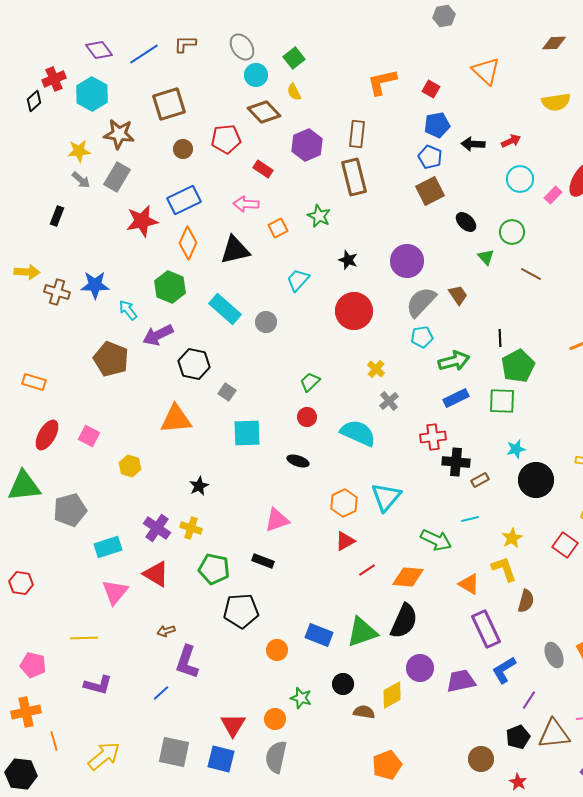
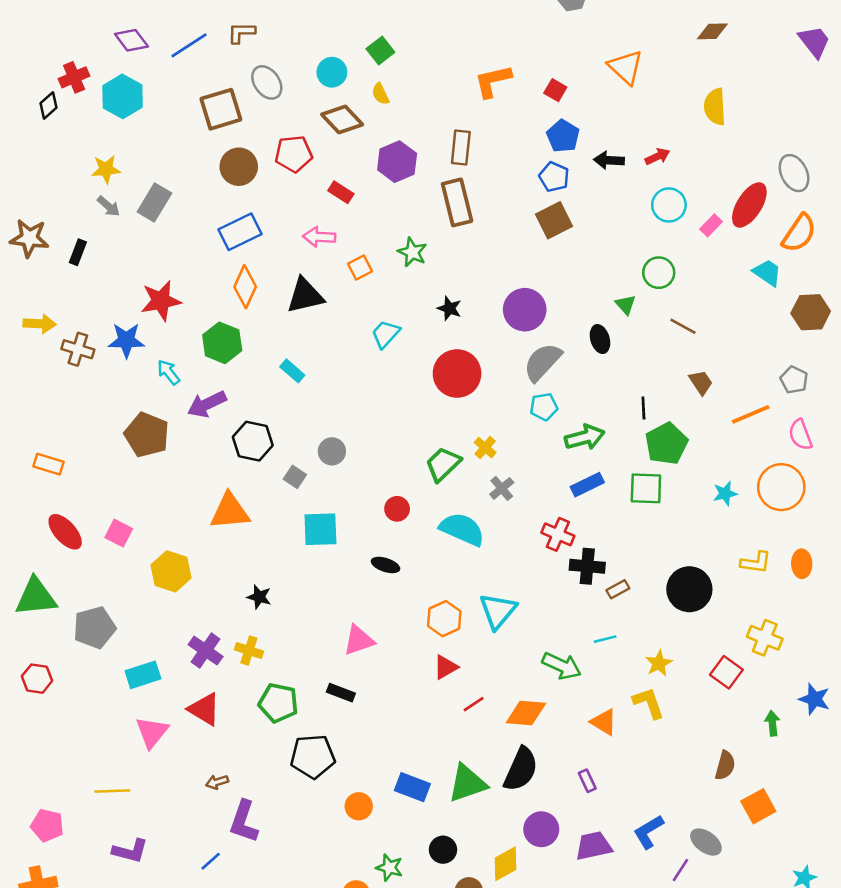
gray ellipse: (242, 47) -> (267, 82), moved
yellow semicircle: (556, 102) -> (715, 107), turned 96
blue pentagon: (437, 125) -> (563, 136), turned -30
brown star: (119, 134) -> (29, 238), moved
brown circle: (183, 149) -> (239, 167), size x1.5
red star: (142, 221) -> (161, 301), moved
black ellipse: (466, 222) -> (600, 339), moved, turned 30
brown trapezoid: (458, 295) -> (701, 382), moved
cyan rectangle: (225, 309) -> (292, 371), size x0.6
gray circle: (266, 322) -> (332, 451), moved
green trapezoid: (310, 382) -> (443, 464), moved, size x1.4
red ellipse: (47, 435) -> (65, 532), turned -72
red cross: (433, 437) -> (558, 534), turned 30
cyan star: (516, 449) -> (725, 493), moved
yellow hexagon: (130, 466) -> (171, 571), size x1.4
black star: (199, 486) -> (259, 597), turned -30
red hexagon: (21, 583) -> (37, 679), moved
brown semicircle: (526, 601) -> (725, 765), moved
purple rectangle: (486, 629) -> (587, 781), moved, size x0.5
gray ellipse: (554, 655) -> (706, 842), moved, turned -30

